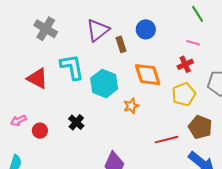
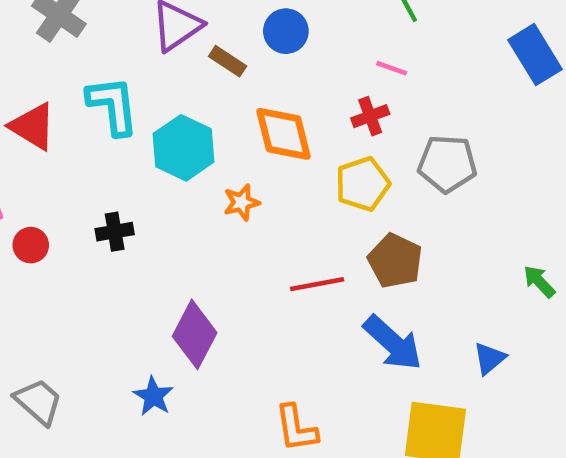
brown rectangle: (121, 44) -> (228, 61), turned -42
black cross: (76, 122) -> (115, 232), turned 35

